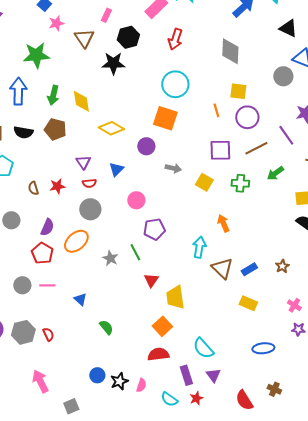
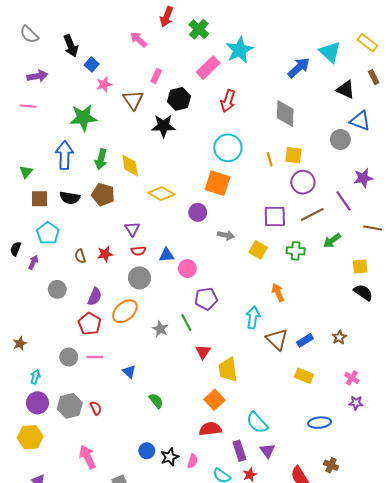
orange line: (216, 110) -> (270, 159), moved
blue triangle: (116, 169) -> (167, 255), moved, turned 42

